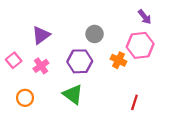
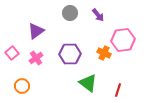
purple arrow: (145, 17) -> (98, 15), moved
gray circle: (95, 34) -> (70, 13), moved
green triangle: (73, 94) -> (88, 83), moved

